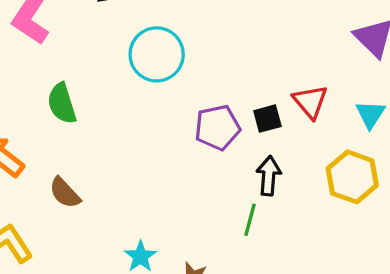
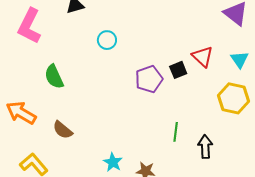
cyan circle: (157, 54) -> (107, 40), size x0.6
black arrow: (269, 176) -> (205, 147), moved

